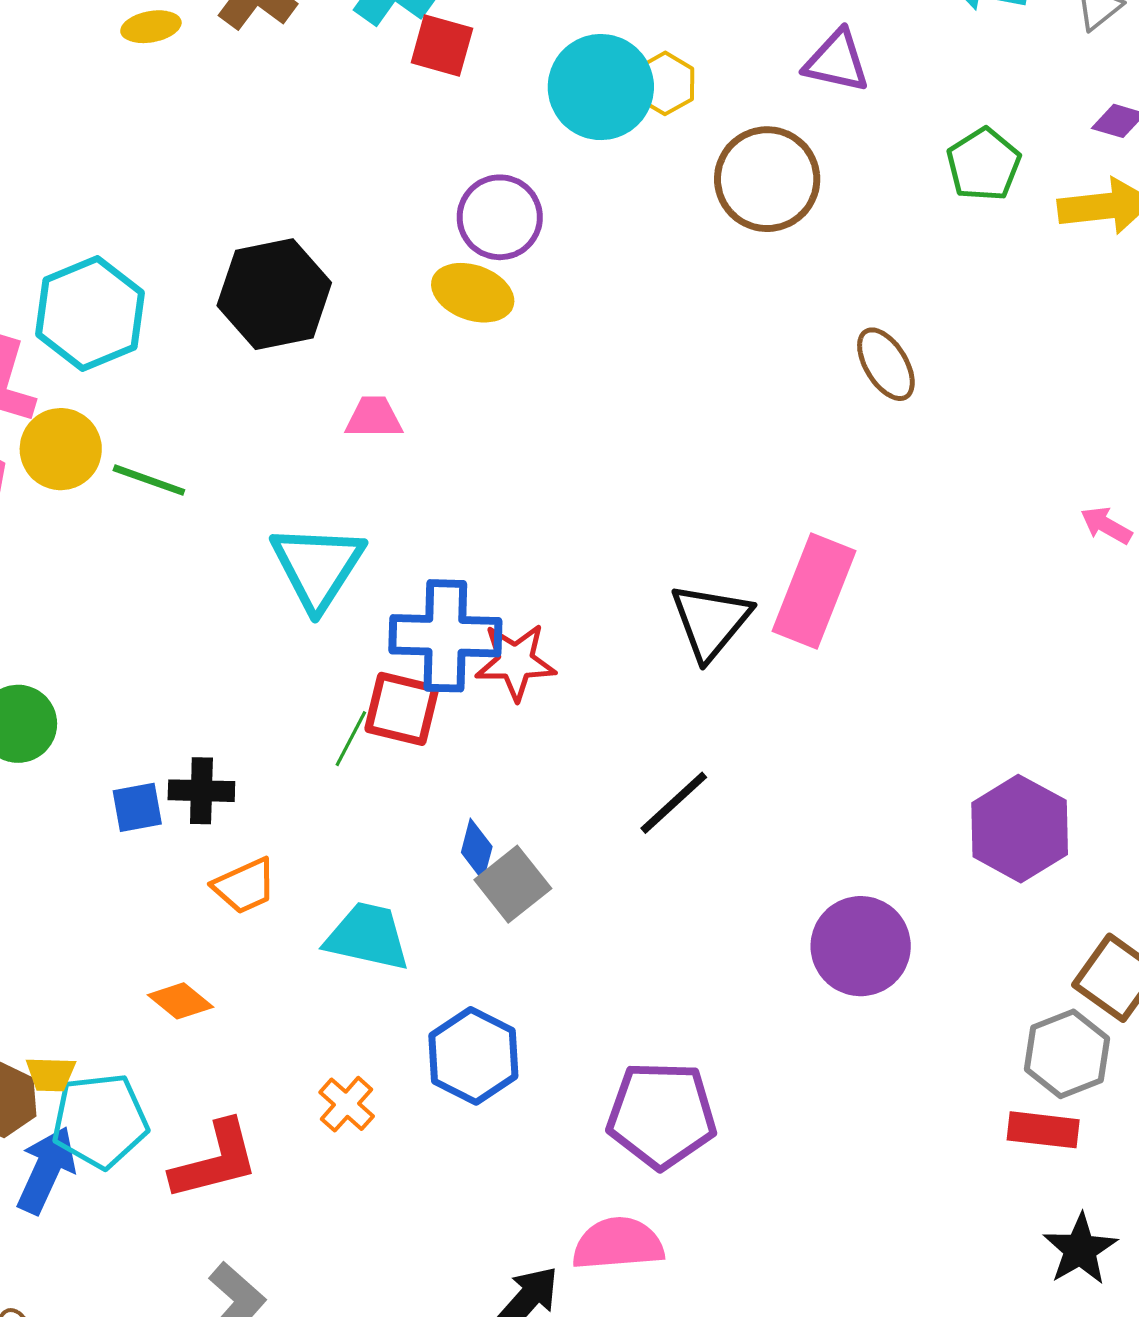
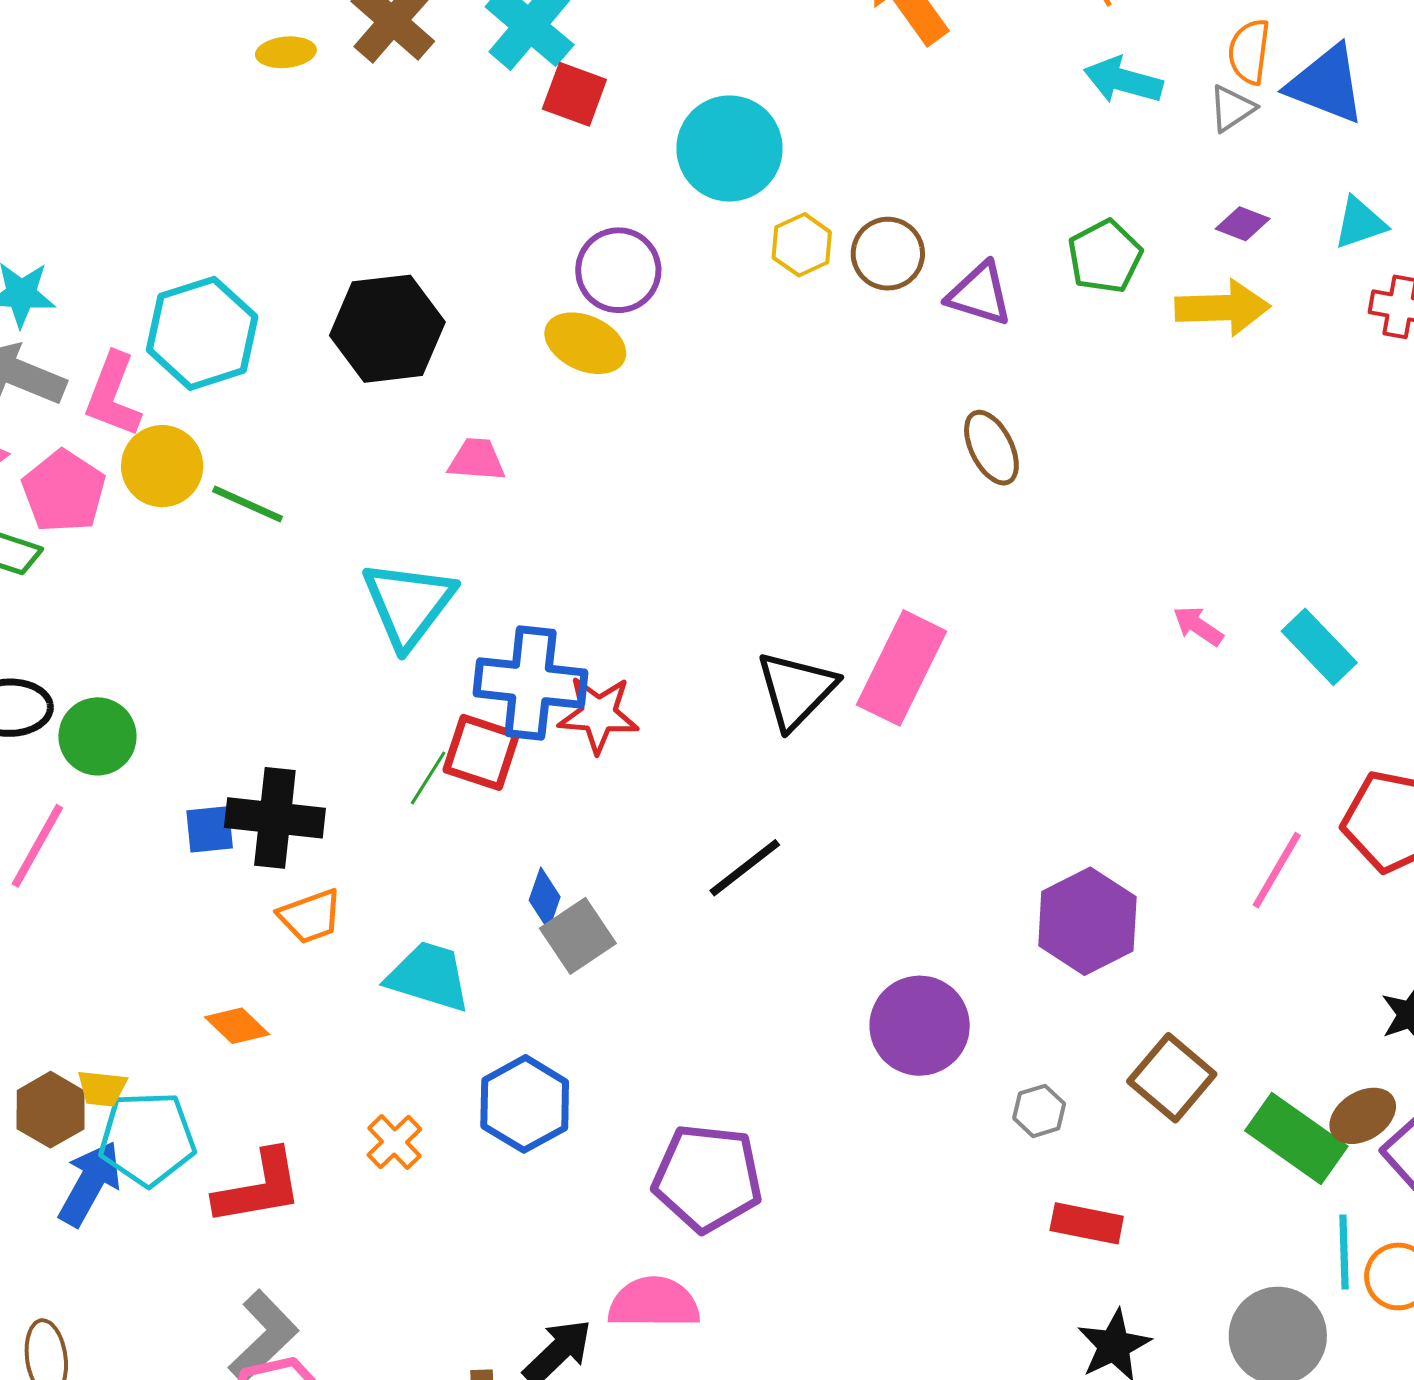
purple triangle: (837, 61) -> (980, 294), moved
yellow hexagon: (665, 83) -> (802, 245), moved
brown circle: (767, 179) -> (888, 254), size x0.7
black cross: (201, 791) -> (275, 818), size x1.5
gray hexagon: (1067, 1054) -> (1039, 1111), moved, size x0.6

